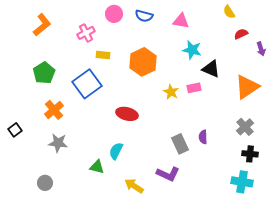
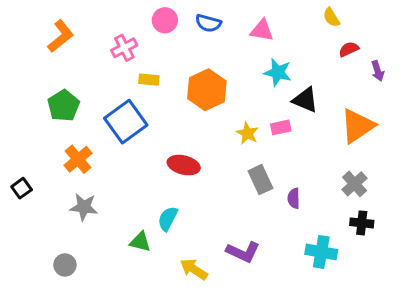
gray rectangle: (180, 144) -> (260, 180), moved
cyan cross: (242, 182) -> (321, 252), moved

